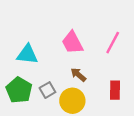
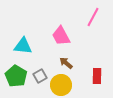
pink line: (113, 43) -> (93, 17), moved

